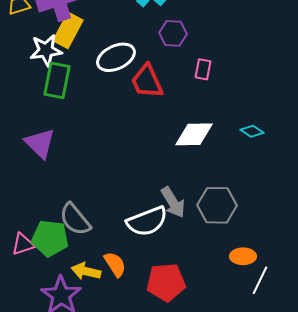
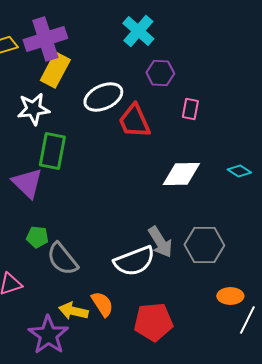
white star: (46, 50) -> (33, 109), moved
green rectangle: (57, 80) -> (52, 151), moved
green pentagon: (50, 238) -> (37, 237), moved, size x0.6

